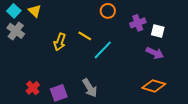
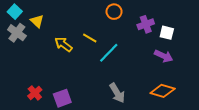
yellow triangle: (35, 11) -> (37, 21), moved
yellow arrow: (60, 42) -> (63, 44), turned 108
gray arrow: (90, 88) -> (117, 93), moved

